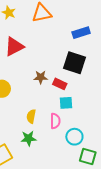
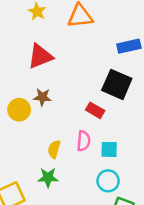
brown star: (41, 77) -> (42, 97), moved
cyan square: (66, 103) -> (109, 149), moved
pink semicircle: (55, 121) -> (84, 141), moved

